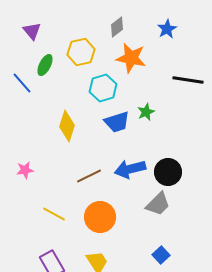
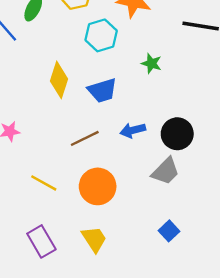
green star: (146, 112) -> (151, 64), turned -30
blue trapezoid: (117, 122) -> (102, 90), moved
blue arrow: (130, 169) -> (133, 130), size x0.7

